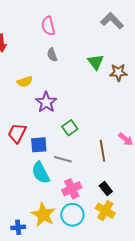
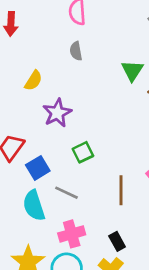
yellow semicircle: (25, 82) -> (33, 81), turned -49
blue square: (39, 145) -> (38, 168), turned -36

